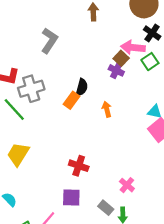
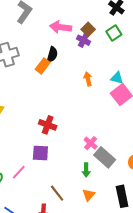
pink arrow: (133, 47) -> (61, 27), moved
orange arrow: (107, 109) -> (88, 79), moved
gray rectangle: (106, 208) -> (105, 157), moved, size x1.5

